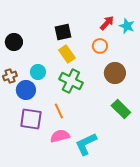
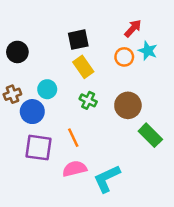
cyan star: (127, 26) -> (148, 51), moved
brown circle: (115, 73) -> (128, 105), moved
green cross: (71, 81) -> (88, 100), size x0.6

